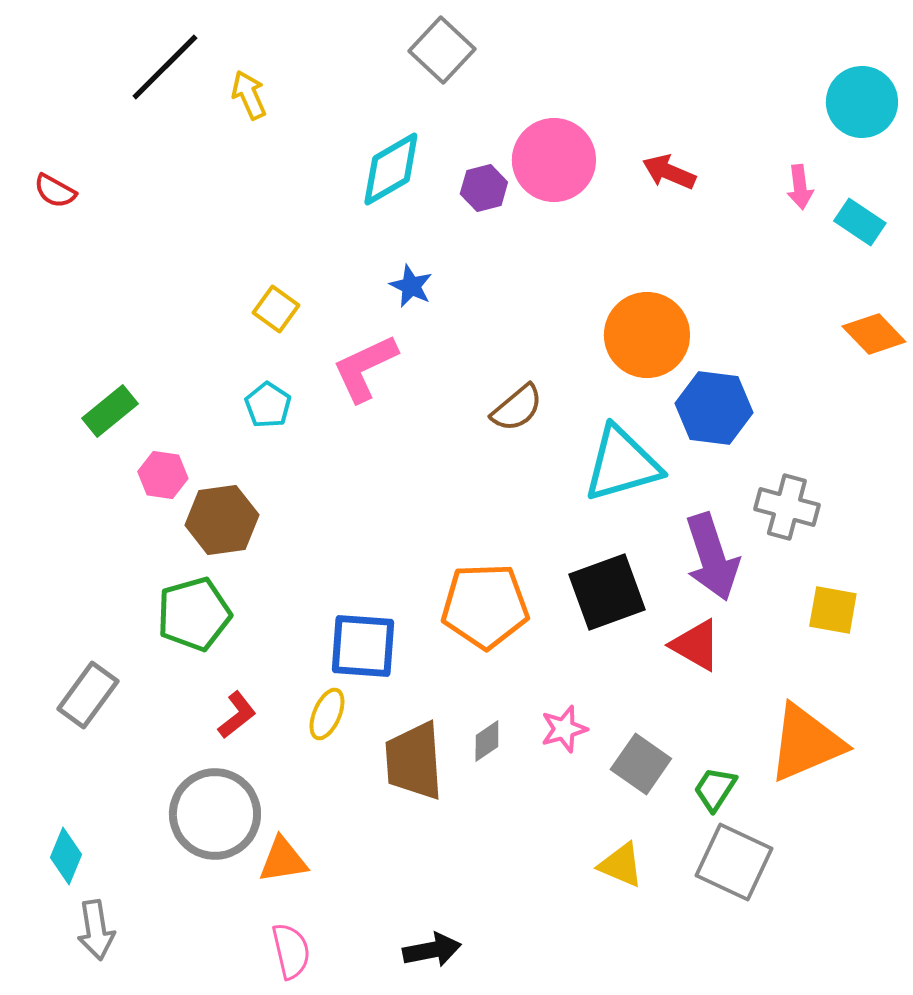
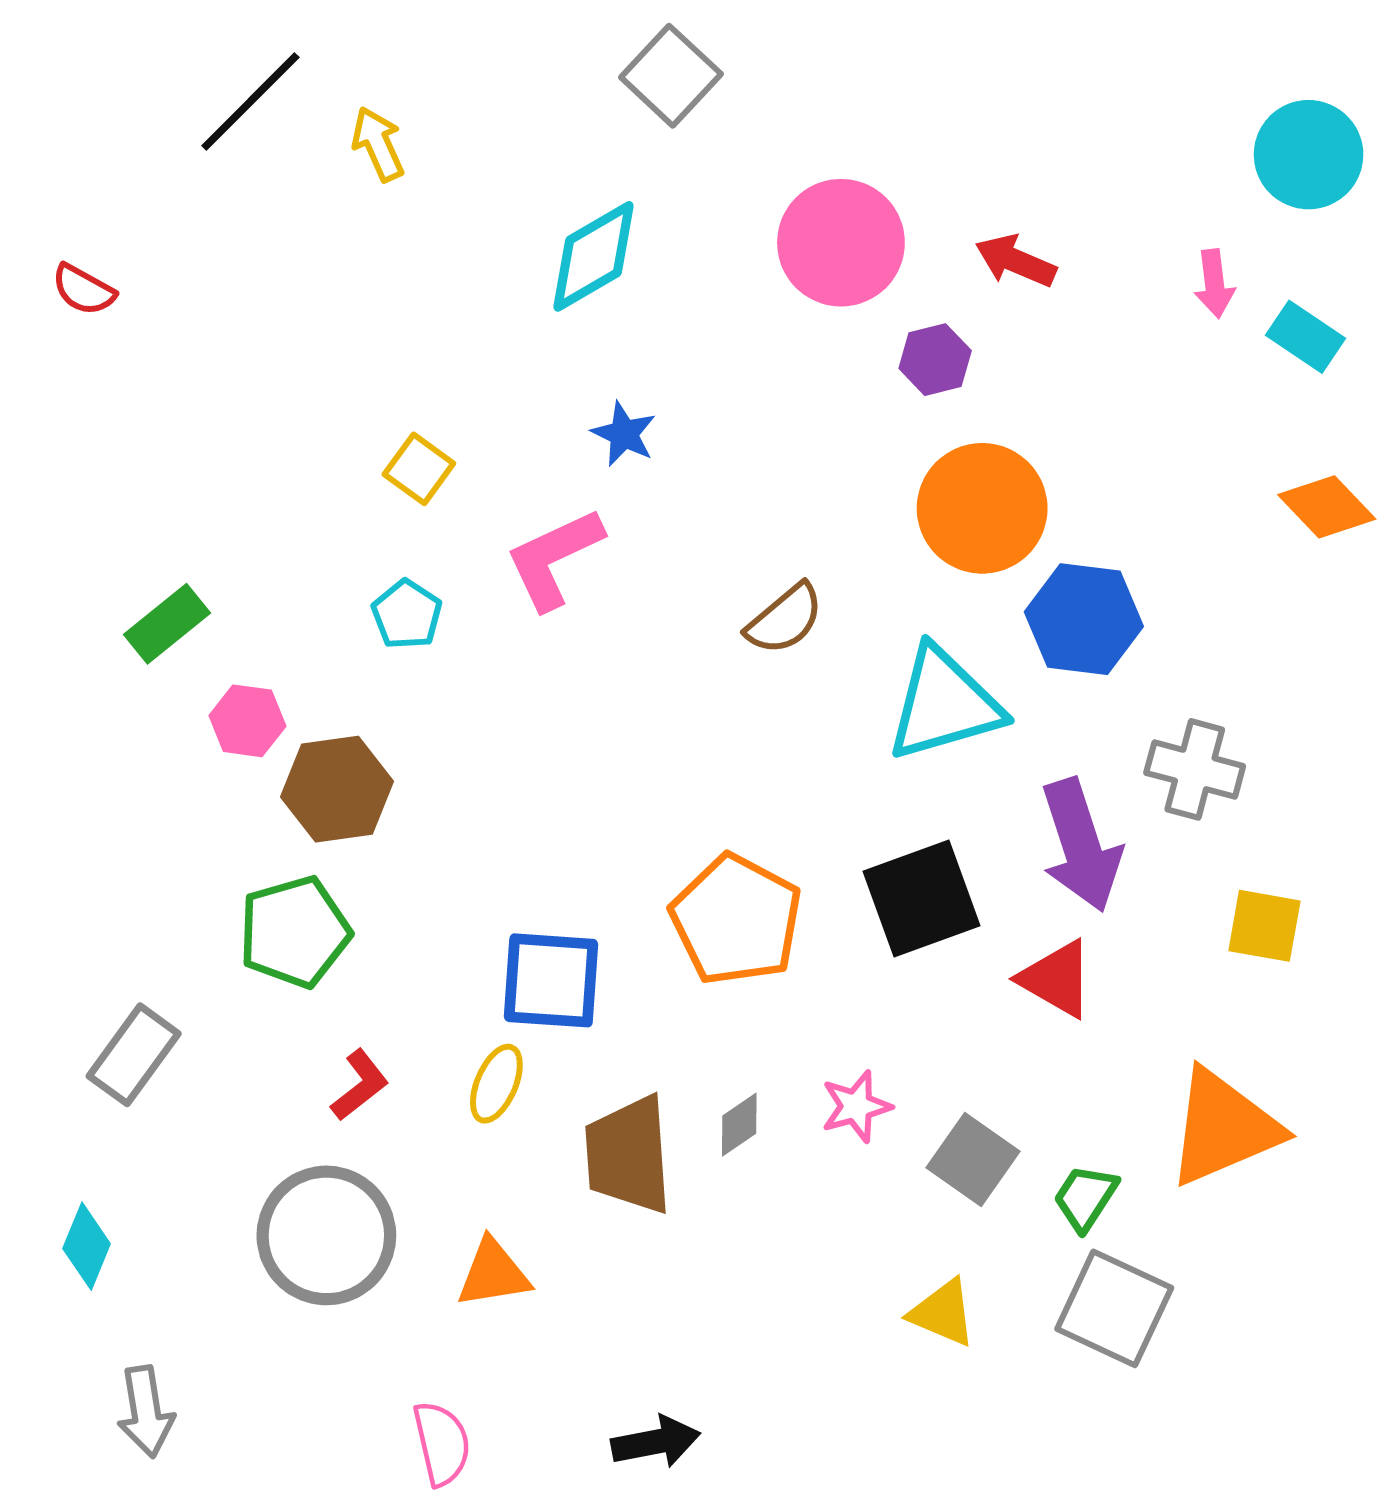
purple hexagon: (484, 188) -> (935, 360), moved
orange pentagon: (485, 606) -> (736, 920), turned 30
cyan diamond: (66, 856) -> (87, 1246), moved
orange triangle: (283, 860) -> (493, 1273), moved

